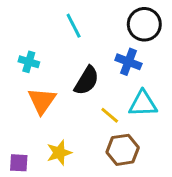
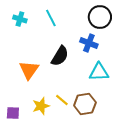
cyan cross: (29, 62) -> (20, 19), moved
yellow line: (110, 115) -> (62, 100), moved

